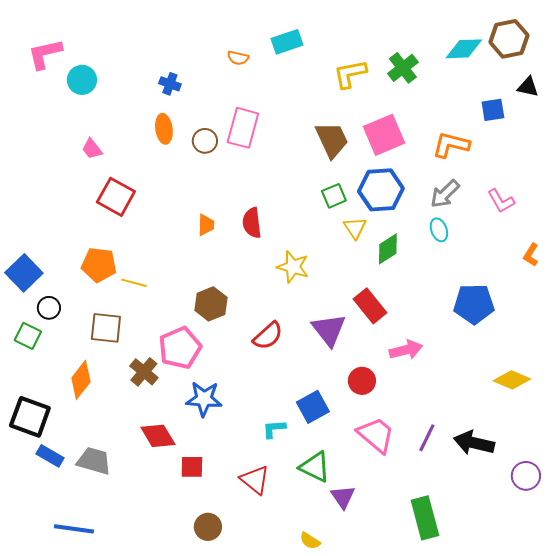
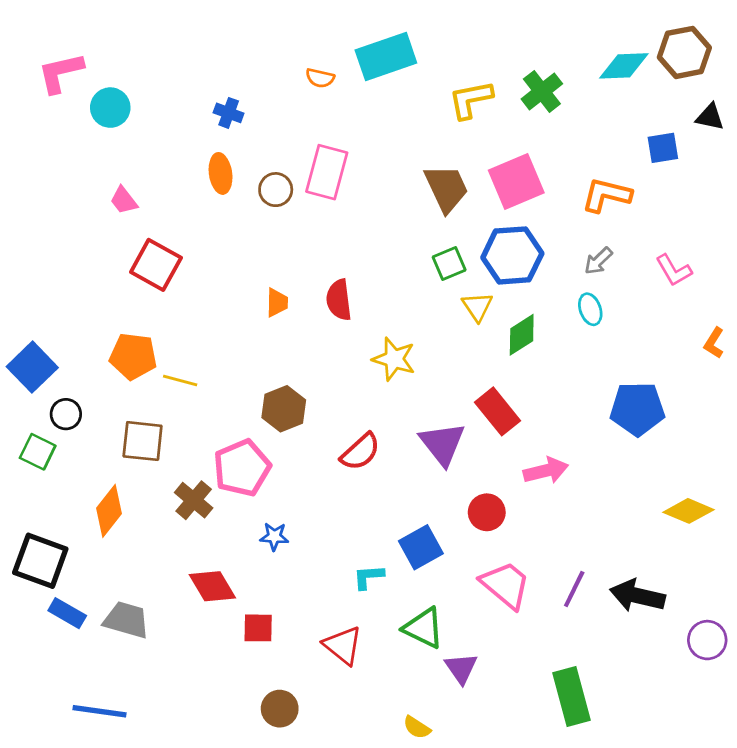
cyan rectangle: (287, 42) -> (386, 56), size x1.4
gray arrow: (445, 194) -> (598, 261), size x0.7
blue star: (204, 399) -> (274, 536), size x0.6

